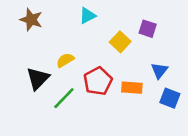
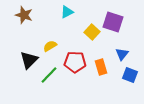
purple square: (148, 29) -> (113, 22), size x1.5
red pentagon: (98, 81) -> (75, 62), turned 30
orange rectangle: (132, 88) -> (101, 67), turned 70

